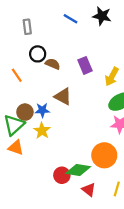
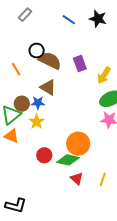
gray rectangle: (27, 27) -> (25, 15), moved, turned 48
brown semicircle: (53, 64) -> (50, 60), size x1.6
brown triangle: (63, 96) -> (48, 87), moved
orange circle: (104, 155) -> (78, 144), moved
red circle: (62, 175) -> (44, 155), moved

